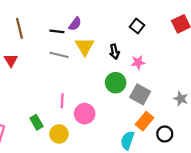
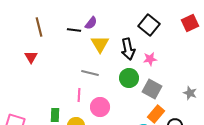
black square: (137, 26) -> (149, 25), size x1.5
black arrow: (115, 52) -> (128, 49), size x1.5
gray line: (59, 55) -> (90, 73), moved
green rectangle: (37, 122) -> (55, 115), turned 32

